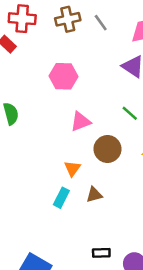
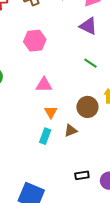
pink triangle: (81, 122) -> (44, 85), moved, turned 30
brown circle: (107, 149) -> (87, 107), moved

